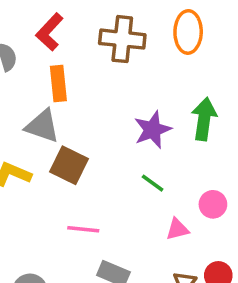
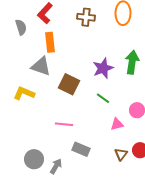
brown cross: (122, 39) -> (86, 17), size x0.7
brown square: (69, 165) -> (69, 84), moved

